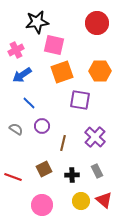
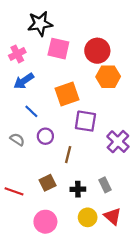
red circle: (97, 23) -> (97, 51), moved
orange square: (62, 72) -> (67, 94), moved
purple square: (80, 100) -> (85, 121), moved
purple cross: (95, 137) -> (118, 142), moved

